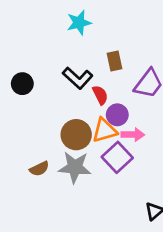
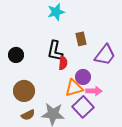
black L-shape: (78, 78) -> (55, 51), turned 60
red semicircle: (100, 95) -> (63, 63), moved, turned 32
brown circle: (76, 135) -> (24, 91), moved

